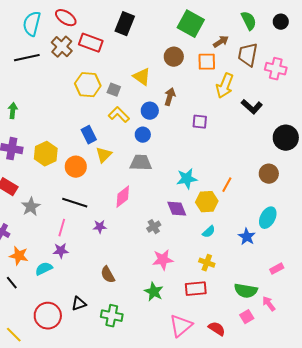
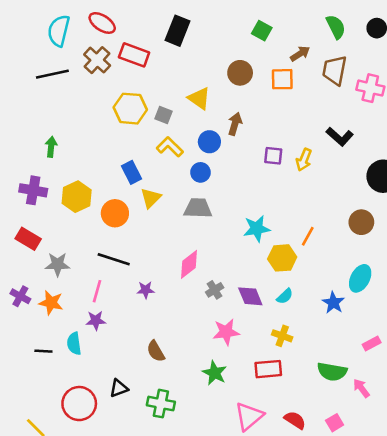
green square: (191, 24) -> (262, 31), size x0.6
yellow arrow: (225, 86) -> (304, 160), moved, size x0.7
green arrow: (13, 111) -> (51, 147), moved
pink diamond: (123, 197) -> (189, 264), moved
gray star: (31, 207) -> (57, 264), turned 30
purple diamond: (177, 209) -> (250, 296), moved
orange star: (19, 256) -> (51, 303), moved
cyan semicircle: (44, 269) -> (74, 344), turned -72
black line: (12, 283) -> (43, 351), moved, turned -48
pink square: (247, 317) -> (335, 423), moved

